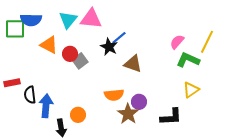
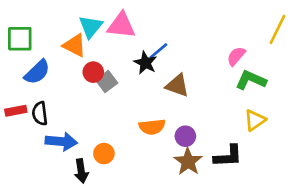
blue semicircle: (31, 20) -> (37, 72), moved, turned -45
yellow line: (207, 42) -> (277, 29), moved
orange triangle: (49, 45) -> (75, 45), moved
black semicircle: (30, 95) -> (40, 113), moved
blue arrow: (46, 106) -> (61, 142), turned 90
brown star: (128, 114) -> (188, 162), moved

